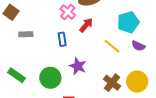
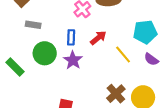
red arrow: (86, 25) -> (98, 38), moved
purple star: (78, 66) -> (73, 60), moved
green circle: (50, 78) -> (45, 53), moved

